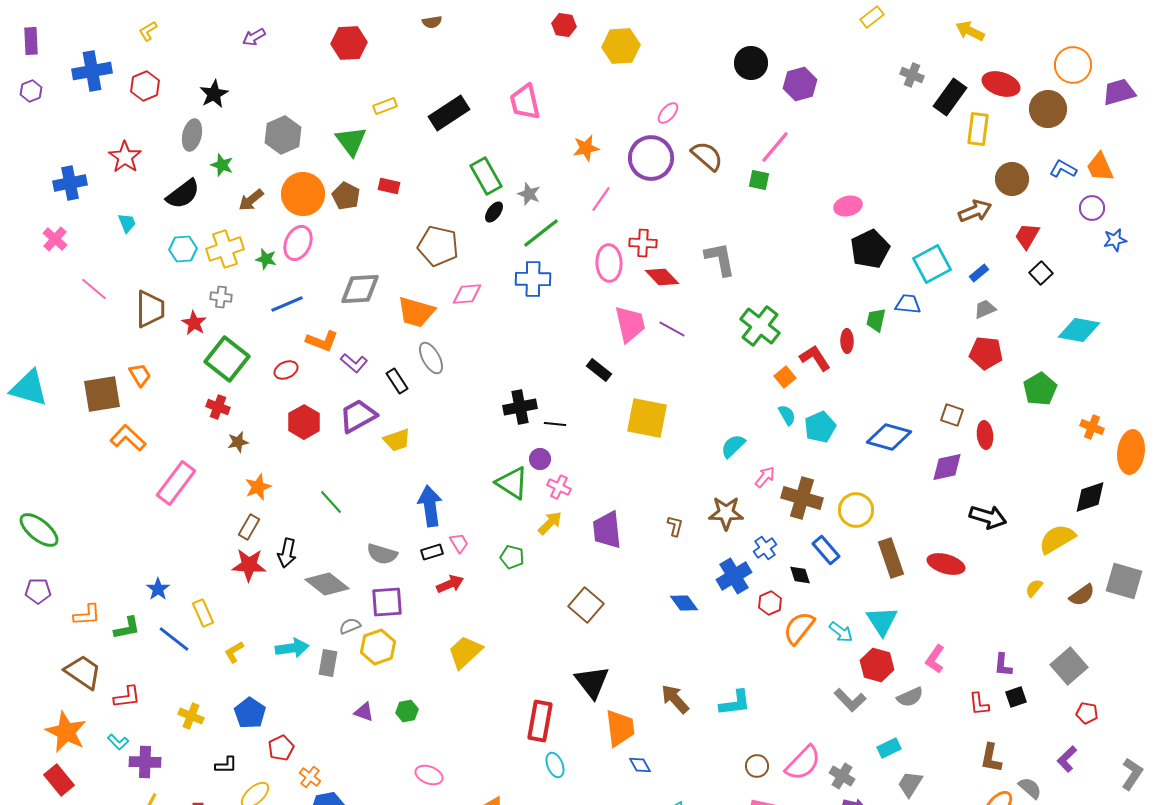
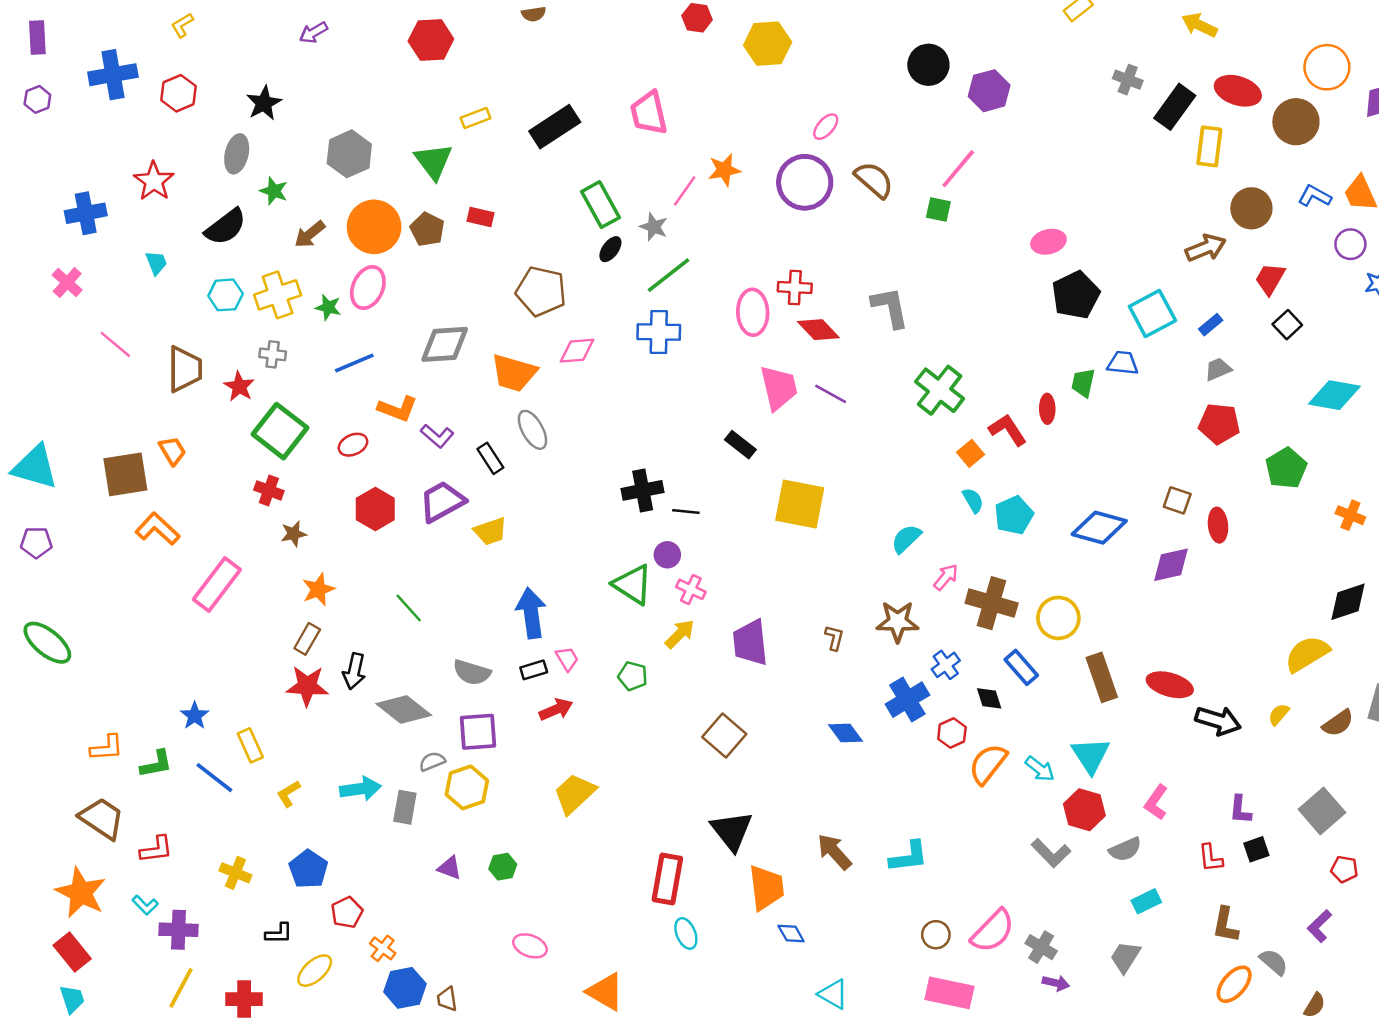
pink line: (601, 199) -> (685, 191), moved
black arrow: (988, 517) -> (1218, 721), moved
purple pentagon: (38, 591) -> (36, 542), moved
cyan rectangle: (889, 748) -> (1146, 901), moved

